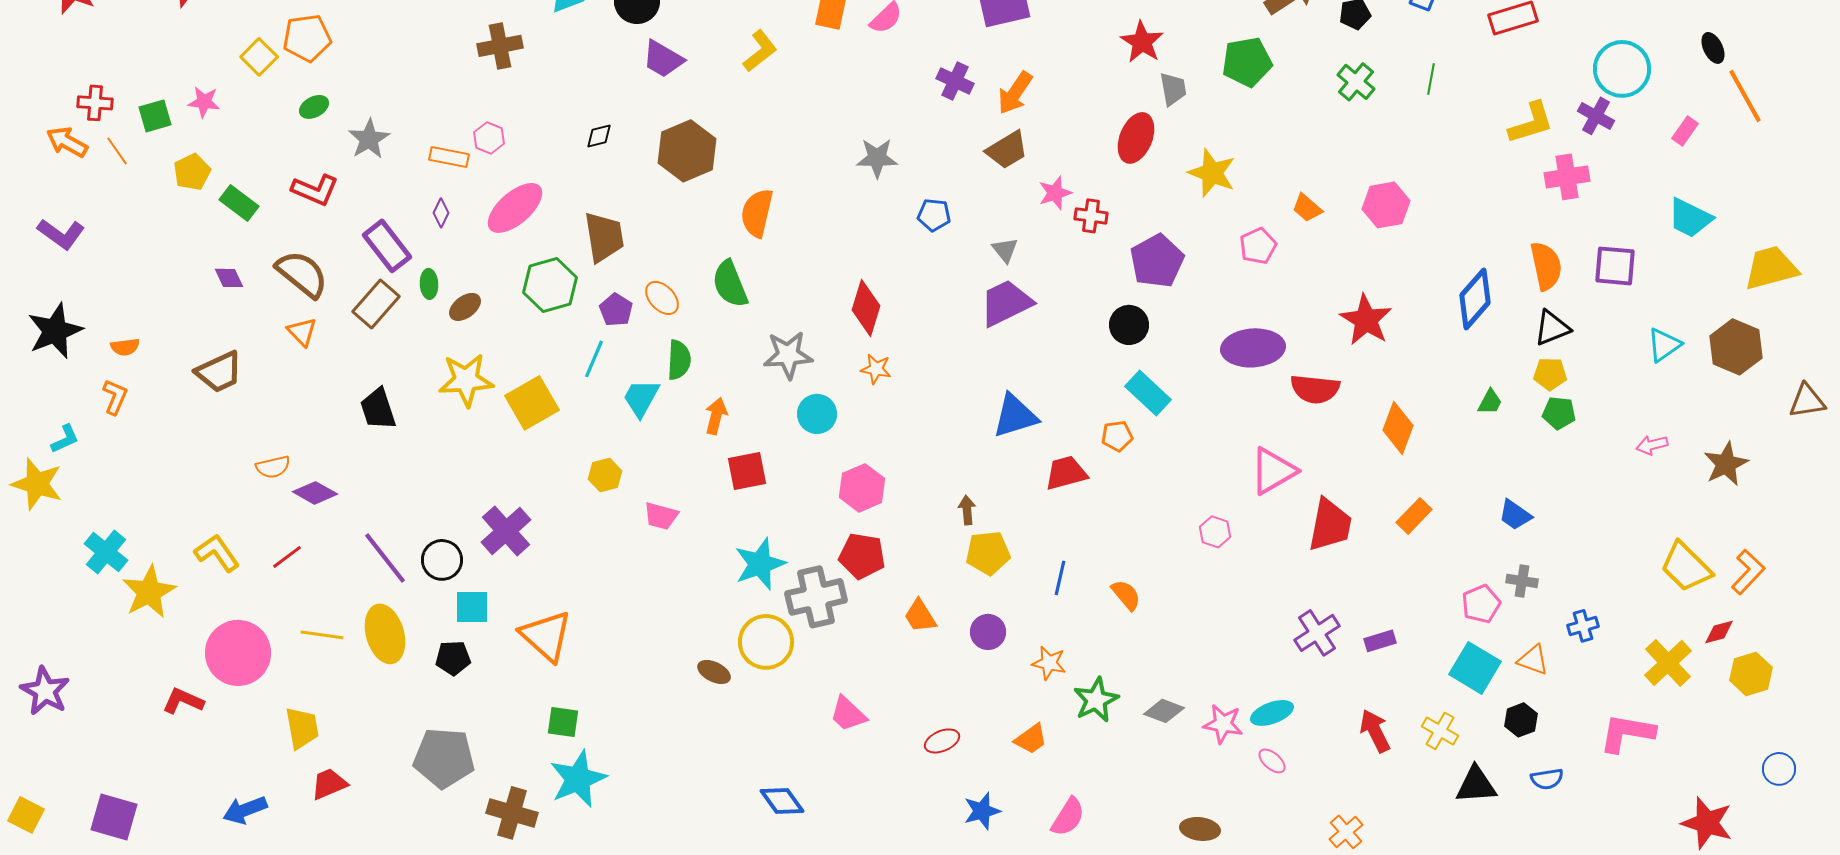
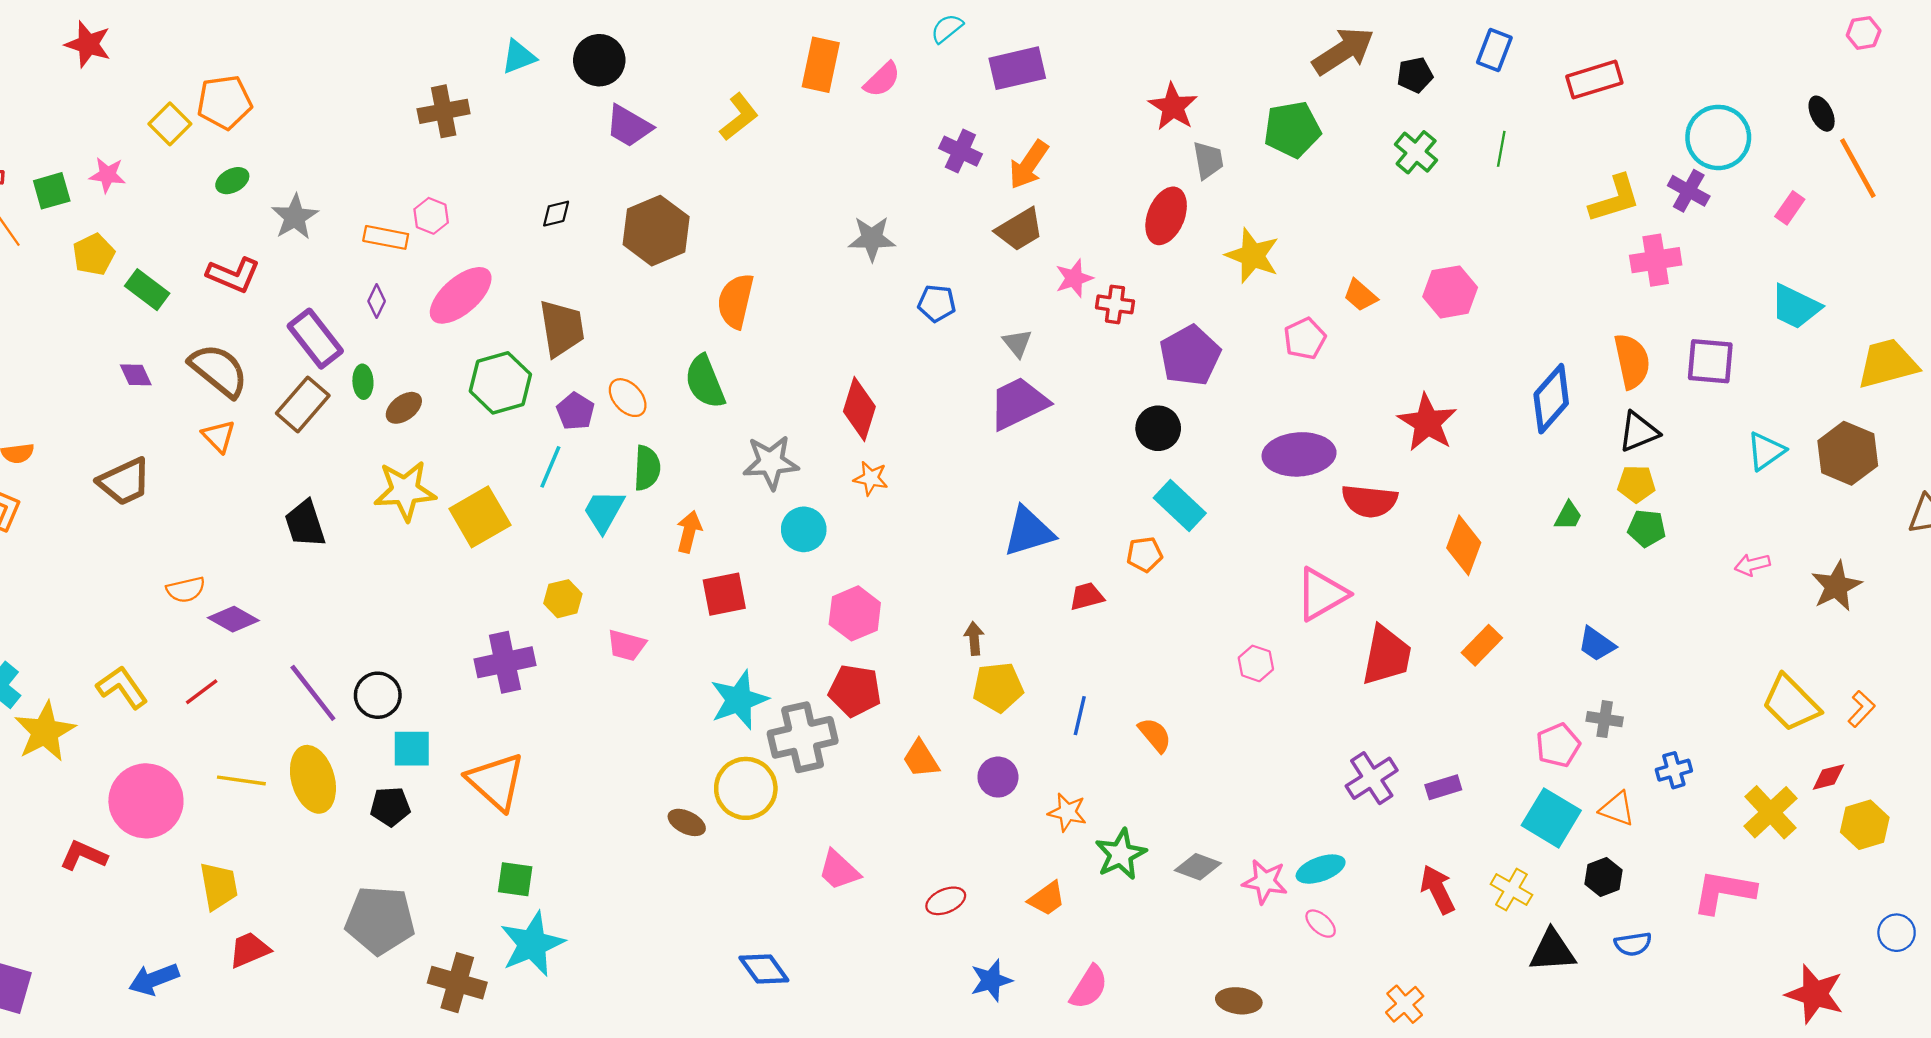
red trapezoid: (1066, 473) -> (1087, 596), size x0.7
purple cross: (506, 531) -> (505, 662), moved, turned 30
orange L-shape: (1748, 572) -> (1861, 709), size x0.7

